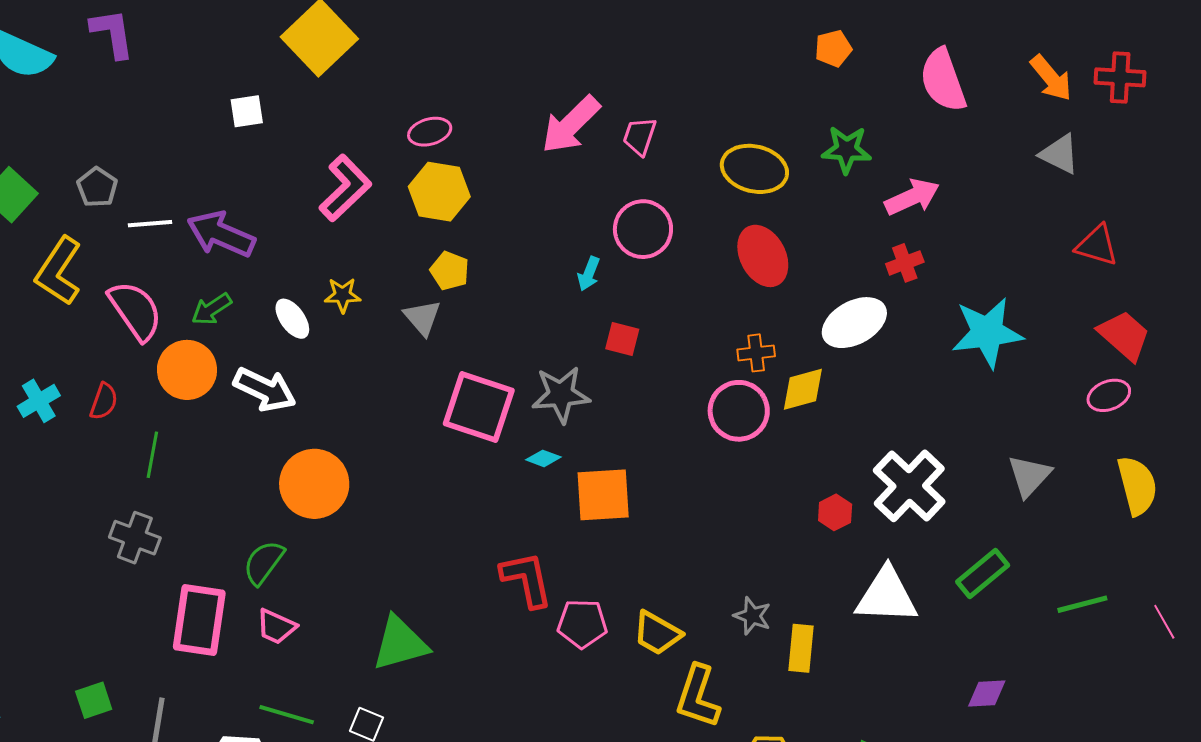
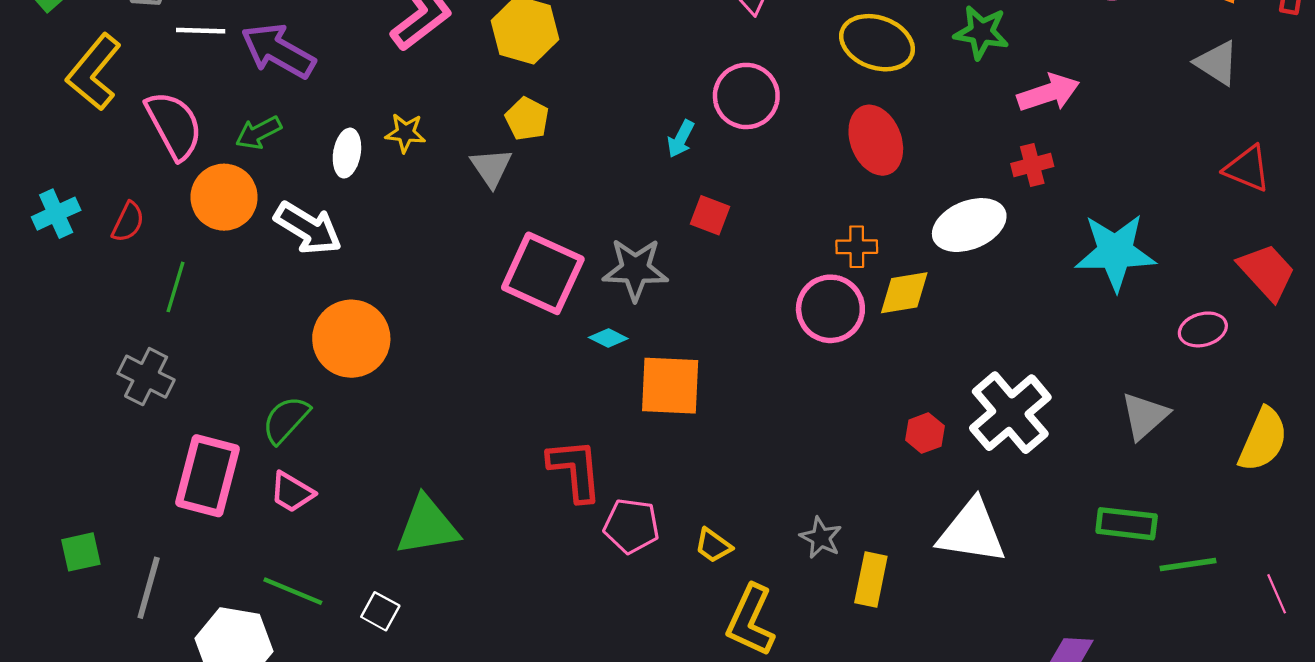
white ellipse: (292, 319) -> (347, 153), turned 39
pink ellipse: (1109, 395) -> (1203, 329), moved
yellow semicircle: (1137, 486) -> (1263, 440), turned 32
green rectangle: (983, 573) -> (1127, 524), moved, turned 40
yellow trapezoid: (657, 633) -> (713, 545), size x0.7

